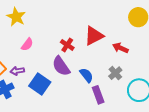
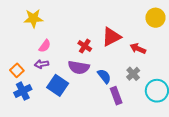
yellow star: (16, 17) -> (33, 18), turned -30
purple semicircle: (61, 66) -> (79, 67), turned -45
purple arrow: (17, 71) -> (42, 64), moved

